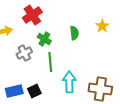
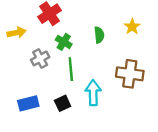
brown cross: (100, 89) -> (130, 74), moved
black square: (34, 91) -> (63, 103), moved

